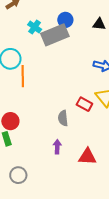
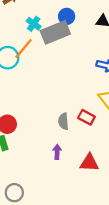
orange line: (23, 76) -> (24, 49), moved, turned 40
red rectangle: (84, 104) -> (86, 117), moved
gray circle: (18, 175) -> (14, 193), moved

